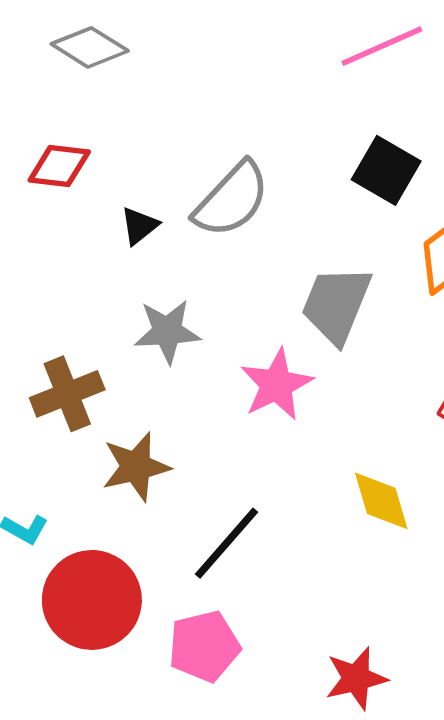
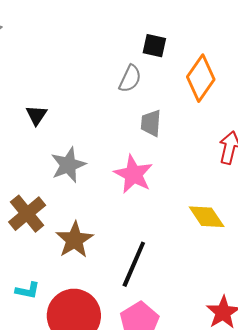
black square: (386, 170) -> (154, 46), size x0.7
gray semicircle: (232, 200) -> (130, 79), moved, size x0.6
gray trapezoid: (336, 304) -> (151, 123), size x0.6

